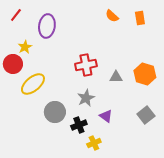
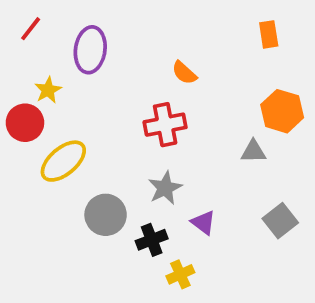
orange semicircle: (112, 16) -> (184, 73), moved
orange hexagon: (145, 74) -> (282, 111), moved
gray triangle: (116, 77) -> (253, 152), moved

